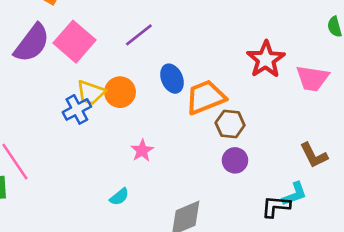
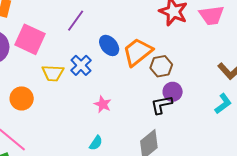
orange circle: (120, 92) -> (22, 98), moved
blue cross: (77, 109) -> (81, 65), moved
black L-shape: (276, 206) -> (161, 105), moved

